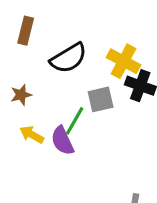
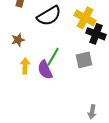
gray square: (101, 99) -> (84, 60), moved
yellow arrow: (32, 135) -> (25, 66), turned 63

